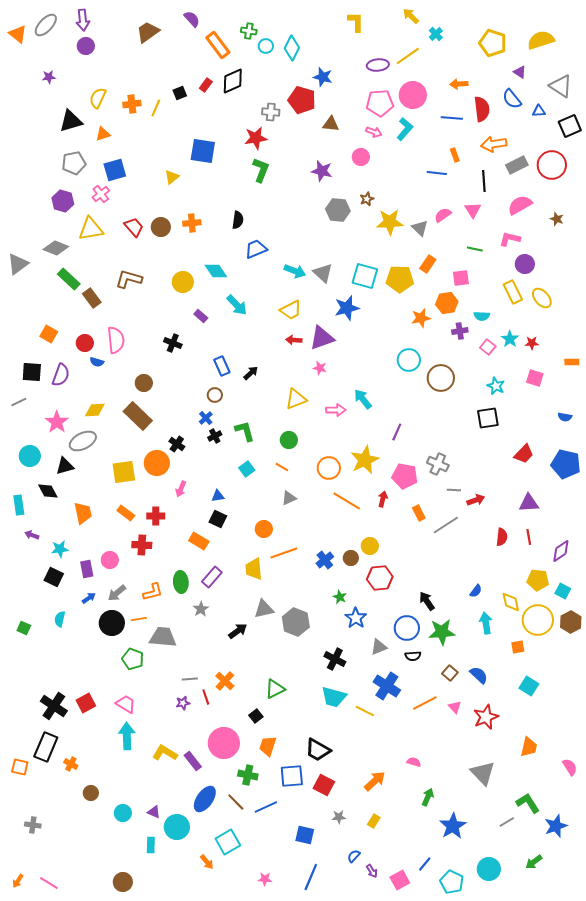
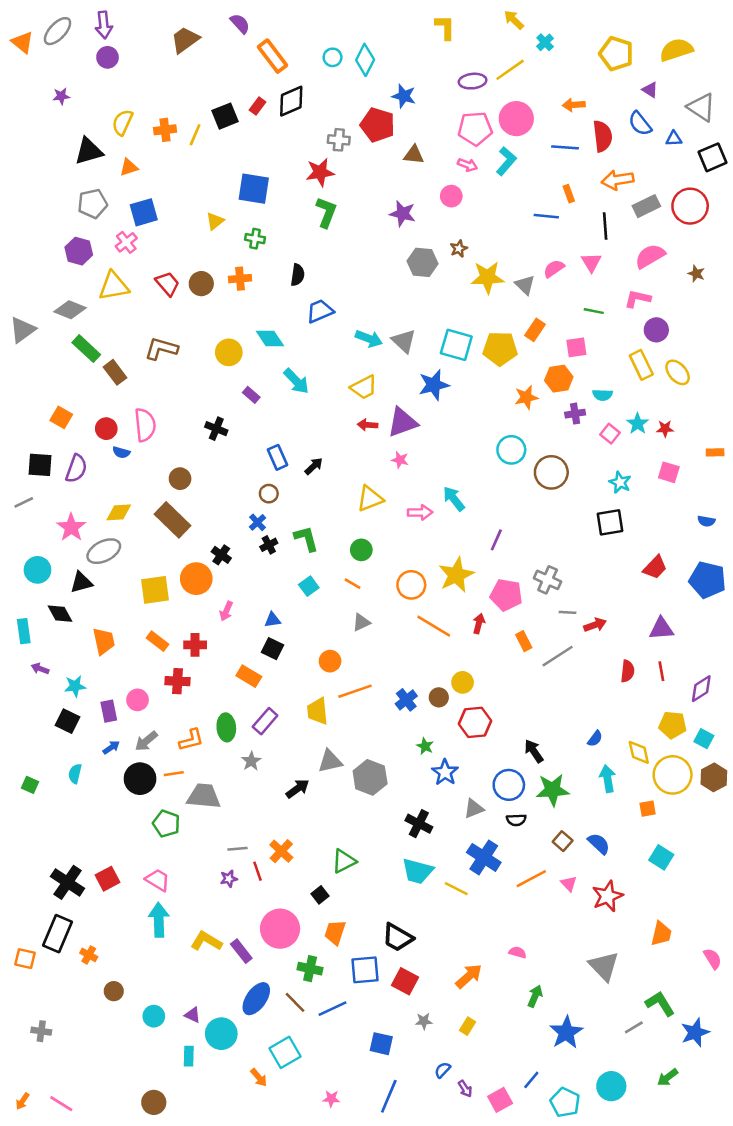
green cross: (249, 31) -> (255, 239), moved
black square: (180, 93) -> (225, 116), size x1.5

